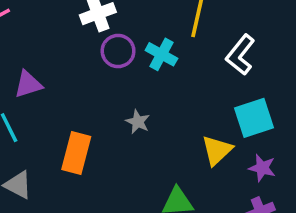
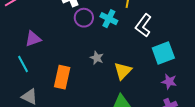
white L-shape: (240, 55) -> (143, 25), moved
yellow triangle: (217, 150) -> (123, 71), moved

